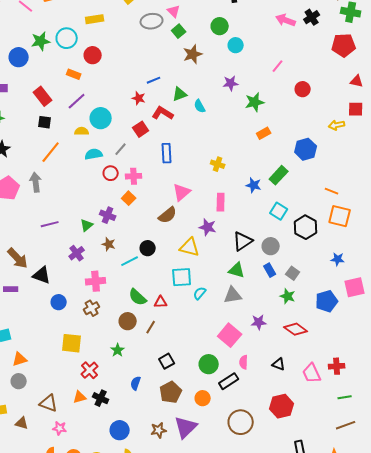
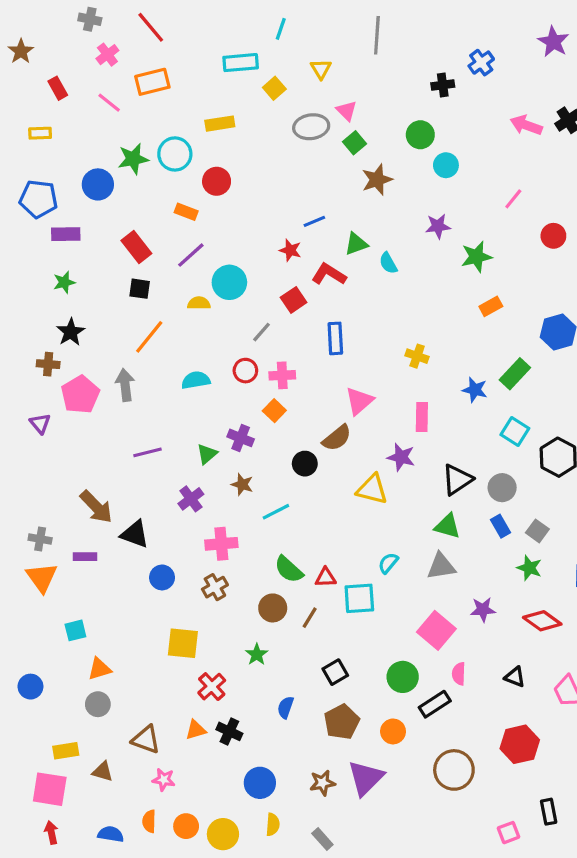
cyan semicircle: (94, 154) -> (196, 380), moved
black circle: (148, 248) -> (305, 464), moved
cyan square: (182, 277) -> (359, 598), moved

